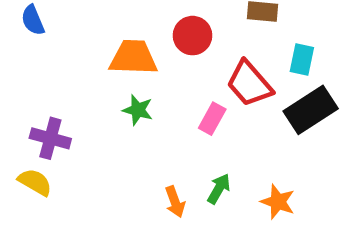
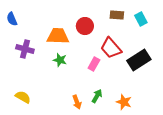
cyan rectangle: (302, 60) -> (141, 19), moved, turned -40
purple cross: (50, 138) -> (25, 49), moved
yellow semicircle: (35, 182) -> (23, 97), moved

